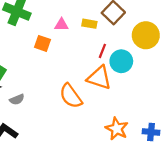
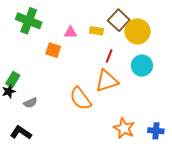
yellow circle: (146, 35) -> (138, 31), moved
cyan circle: (121, 61) -> (142, 66), moved
orange triangle: (99, 78) -> (107, 81), turned -35

